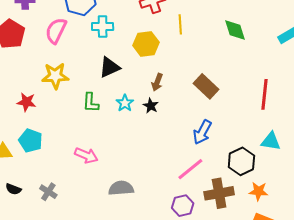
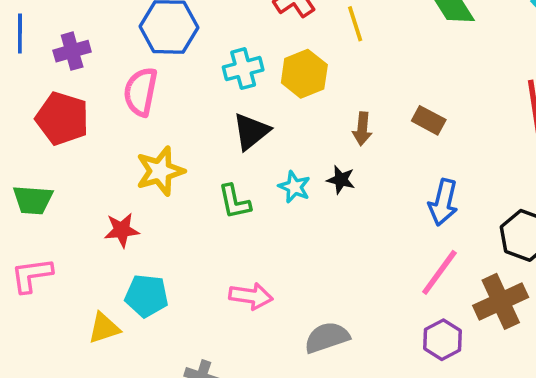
cyan cross: (103, 26) -> (243, 69), moved
brown arrow: (157, 82) -> (362, 129), moved
brown rectangle: (206, 86) -> (429, 120), size x0.7

